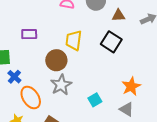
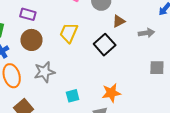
brown triangle: (118, 15) -> (119, 21), turned -40
brown circle: (56, 60) -> (31, 40), moved

